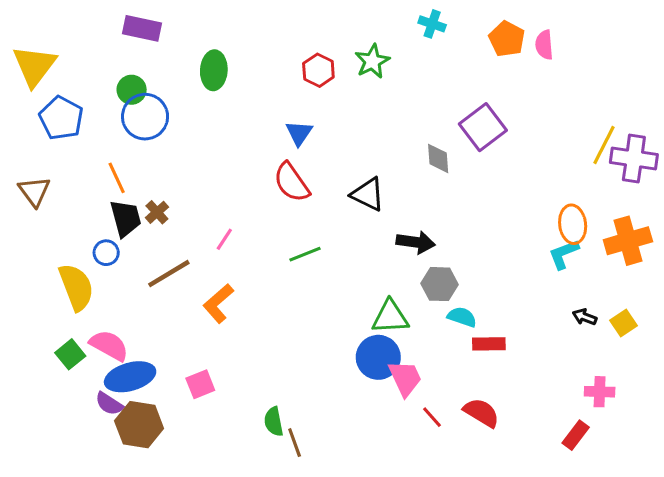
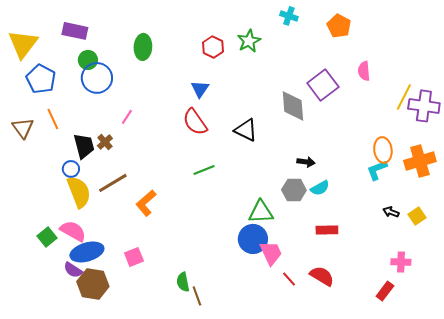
purple rectangle: (142, 28) -> (75, 31), moved
pink semicircle: (544, 45) -> (364, 71), moved
gray diamond: (438, 158) -> (293, 106), size x1.5
orange line: (117, 178) -> (53, 119), moved
pink line: (224, 239) -> (127, 117), moved
black arrow: (416, 242) -> (306, 162), moved, size x0.7
yellow semicircle: (76, 287) -> (79, 192), moved
cyan semicircle: (462, 317) -> (320, 188), moved, turned 132

